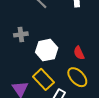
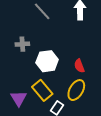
yellow ellipse: (77, 77) -> (76, 90), turned 70

